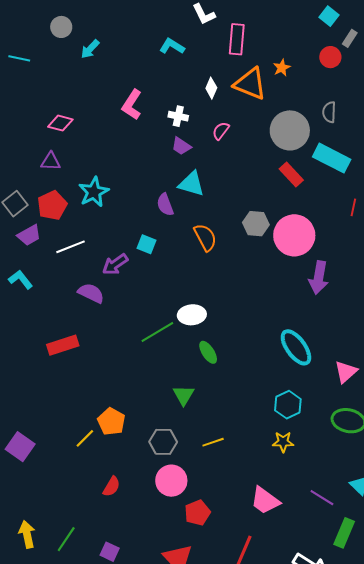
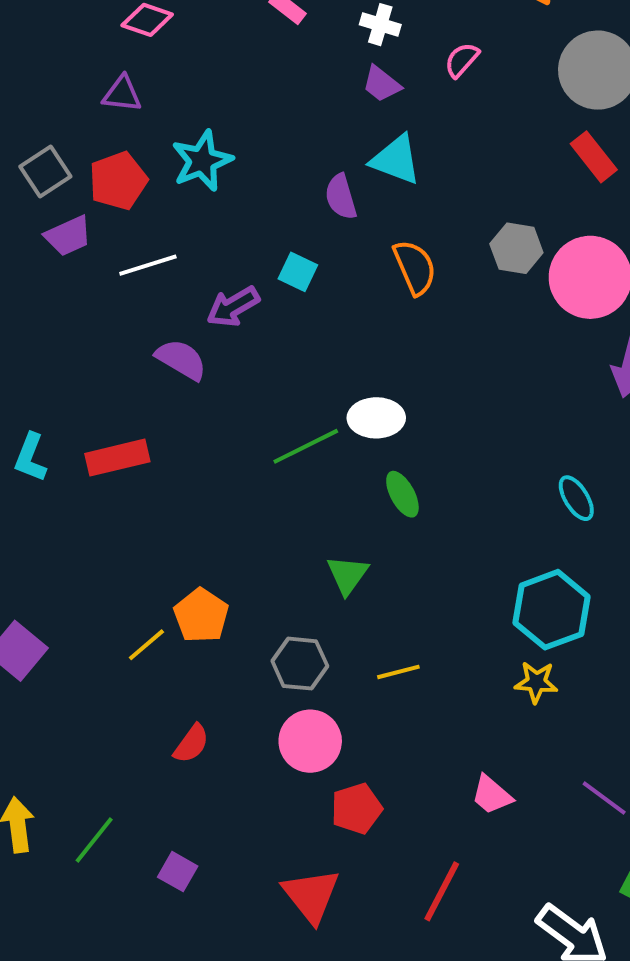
cyan L-shape: (21, 279) -> (30, 458), moved, turned -125
cyan ellipse: (296, 347) -> (576, 498), size x0.6
cyan hexagon: (288, 405) -> (551, 610), size x1.4
pink trapezoid: (265, 500) -> (492, 795), size x0.7

